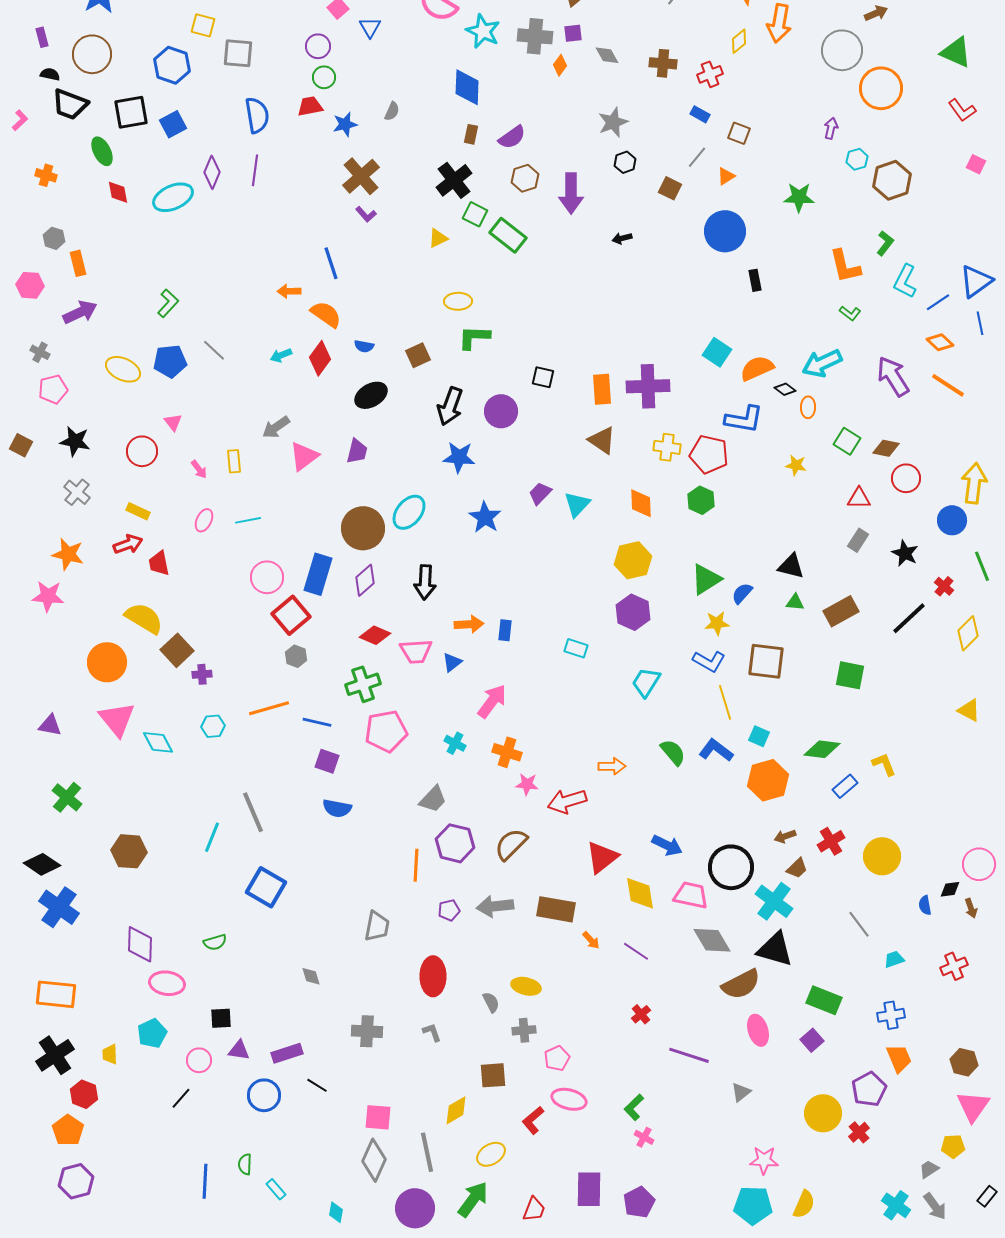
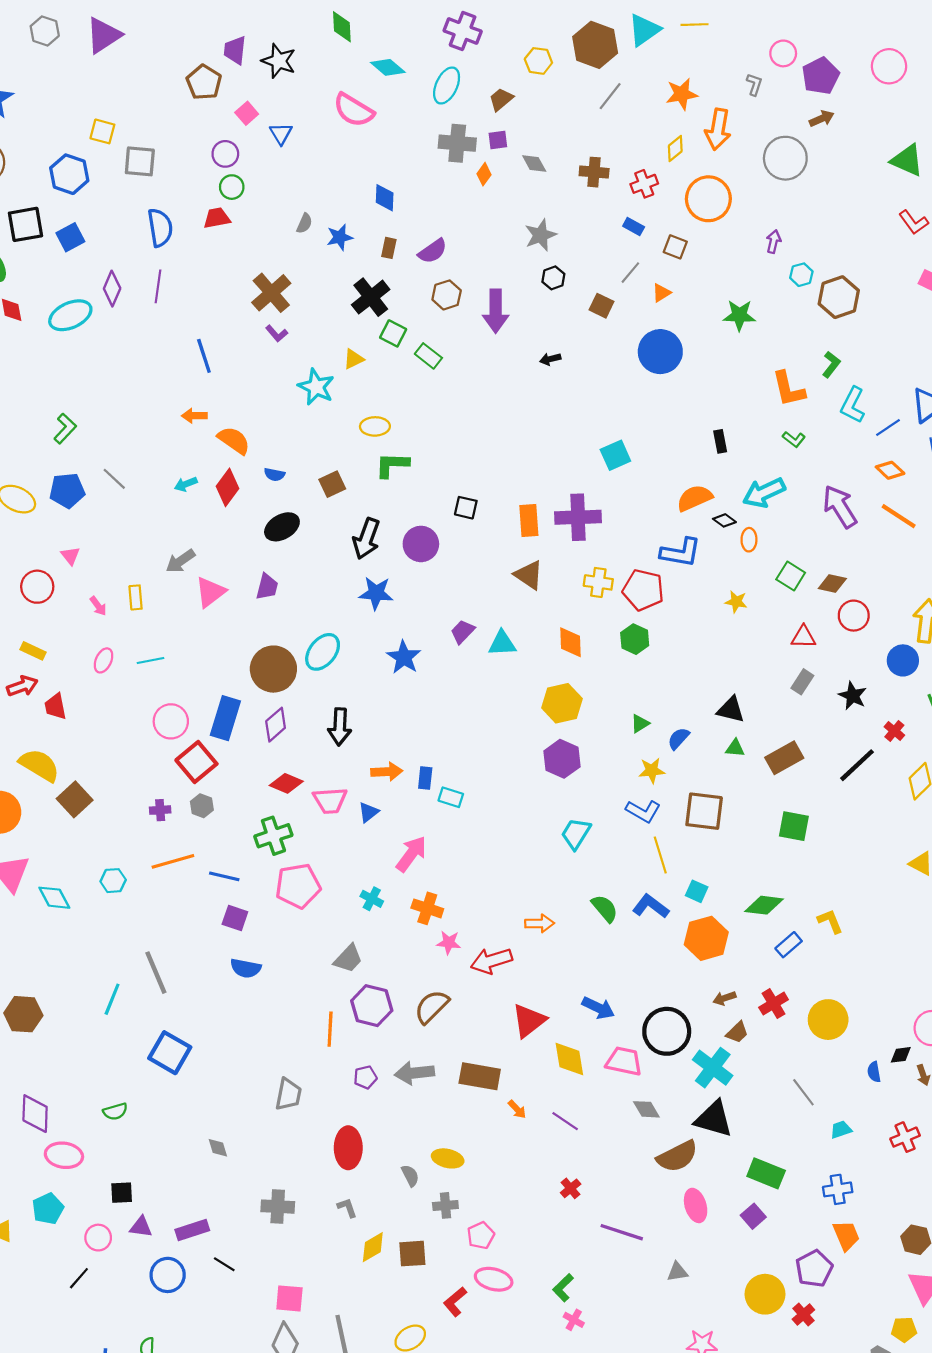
cyan star: (483, 31) -> (316, 387), moved
blue diamond: (467, 87) -> (385, 198), size x0.7
orange circle: (881, 88) -> (708, 199), moved
blue star: (345, 124) -> (340, 237), moved
green rectangle: (508, 235) -> (428, 356), size x0.7
blue line: (331, 263) -> (204, 356), moved
black rectangle: (755, 280) -> (720, 441), moved
cyan square: (717, 352) -> (615, 455), moved, turned 32
cyan triangle: (577, 504) -> (502, 643), turned 44
green triangle: (706, 579) -> (640, 724), size x0.6
cyan rectangle: (576, 648) -> (451, 797), moved
purple cross: (202, 674) -> (160, 810), moved
gray diamond: (712, 940) -> (646, 1109), size x0.7
gray triangle: (741, 1092) -> (677, 1272), turned 30
yellow diamond: (456, 1110) -> (373, 1247), moved

